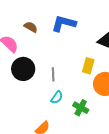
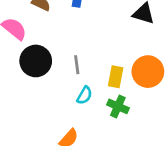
yellow rectangle: (88, 66) -> (116, 77), moved

